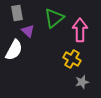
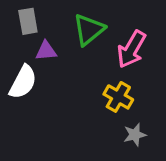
pink arrow: (80, 30) -> (131, 49), turned -150
purple triangle: (28, 31) -> (46, 51), turned -48

